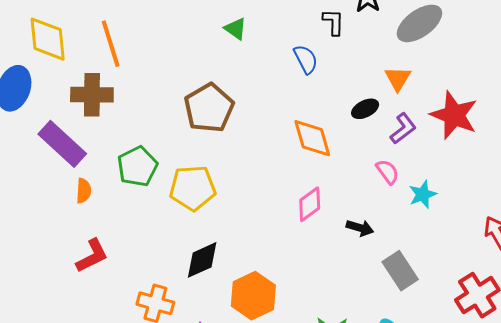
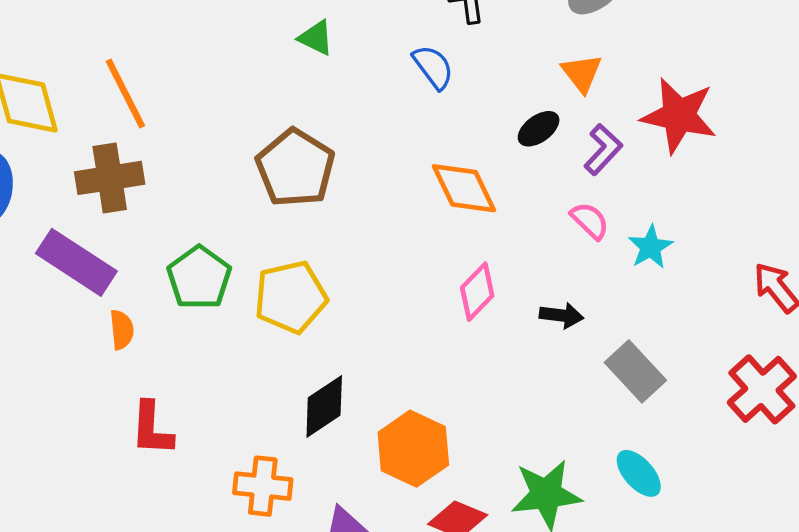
red L-shape: (92, 256) -> (152, 429), turned 129

